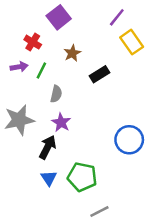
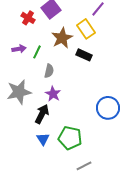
red cross: (33, 42) -> (28, 18), moved
yellow rectangle: (132, 42) -> (86, 29), moved
brown star: (72, 53) -> (62, 38), size x1.5
black rectangle: (99, 74) -> (84, 55), turned 56

